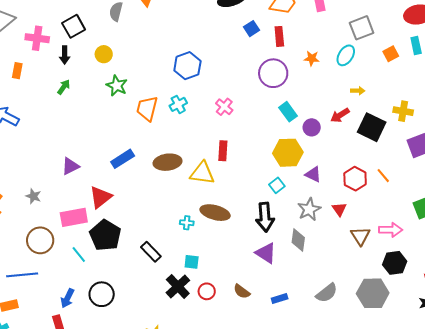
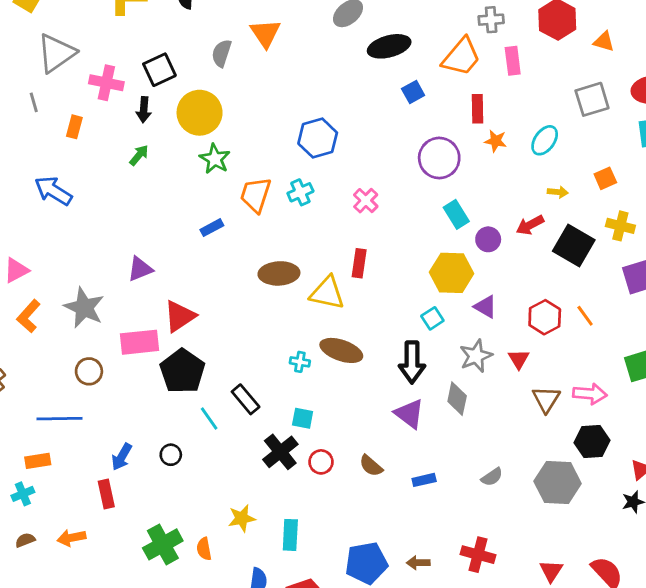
gray square: (362, 28) -> (592, 99), moved
red rectangle: (279, 36) -> (477, 109), moved
yellow circle: (104, 54) -> (200, 113), size x1.8
orange square: (391, 54) -> (605, 178), moved
blue rectangle: (123, 159) -> (212, 228), moved, size x0.7
gray star: (33, 196) -> (84, 308), size x1.8
brown circle: (40, 240) -> (89, 371), size x0.7
cyan line: (79, 255) -> (209, 419), moved
gray semicircle: (327, 293) -> (492, 477), size x0.7
black circle: (102, 294) -> (171, 455), size x0.6

